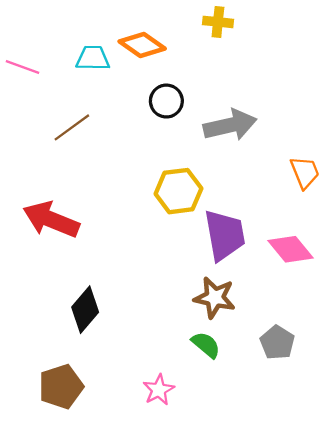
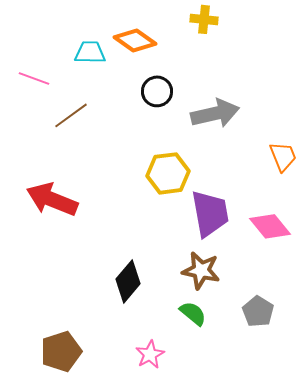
pink line: (23, 67) -> (34, 78), moved
black diamond: (85, 310) -> (128, 281), moved

